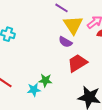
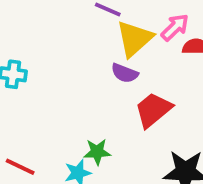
yellow triangle: (73, 25) -> (134, 39), turned 30

